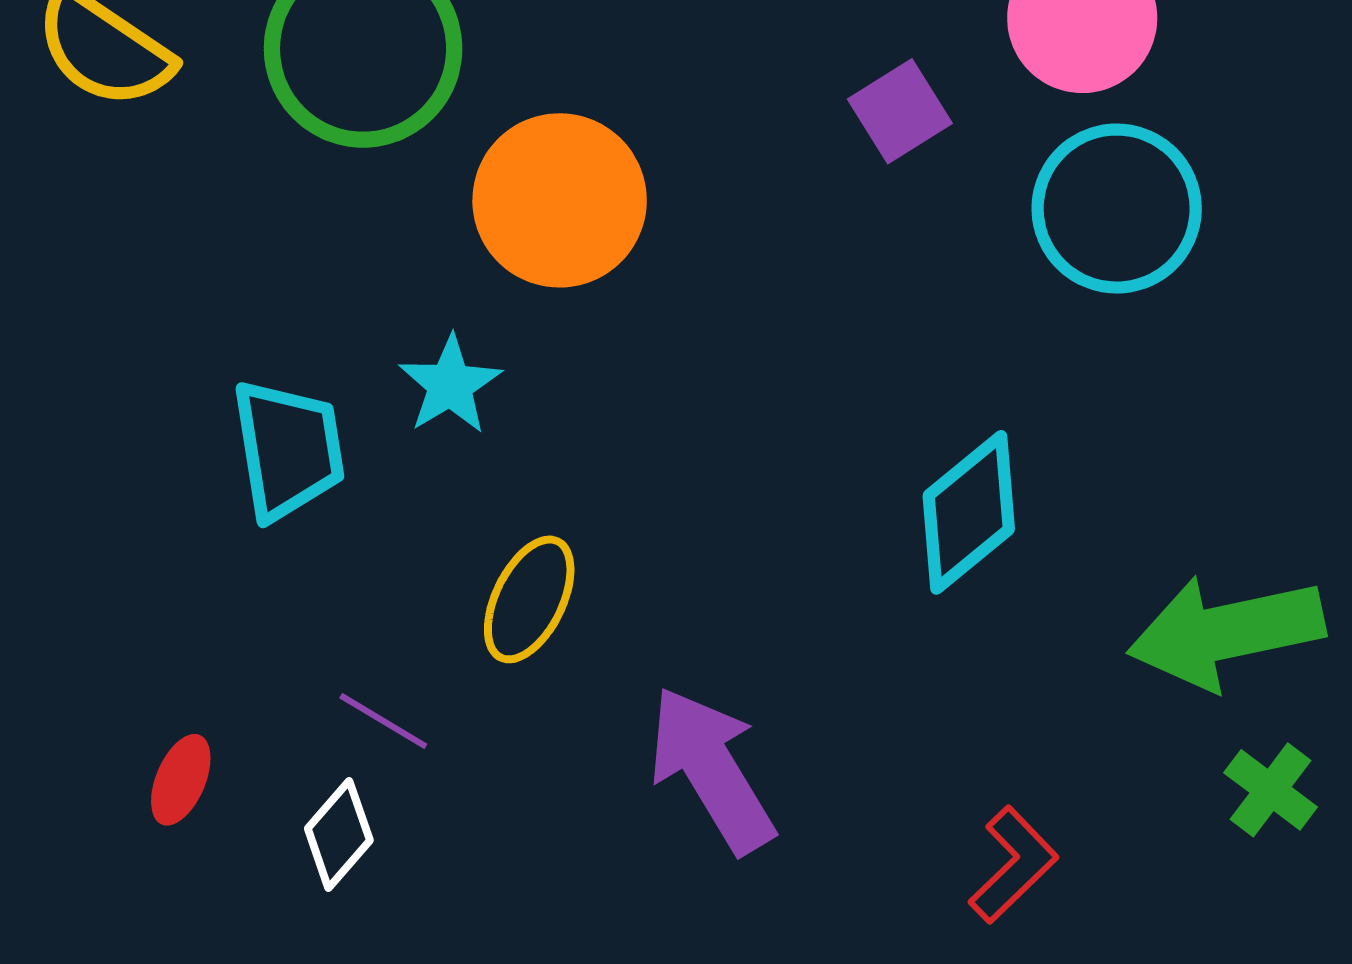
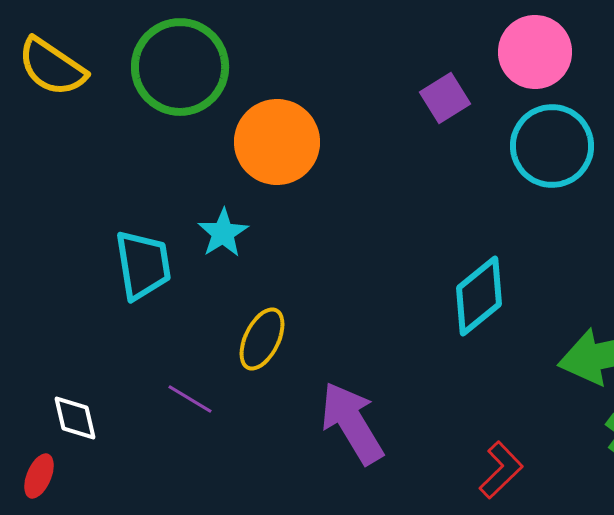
red ellipse: (181, 780) -> (39, 476), moved
white diamond: (339, 834) -> (75, 418), moved, turned -54

